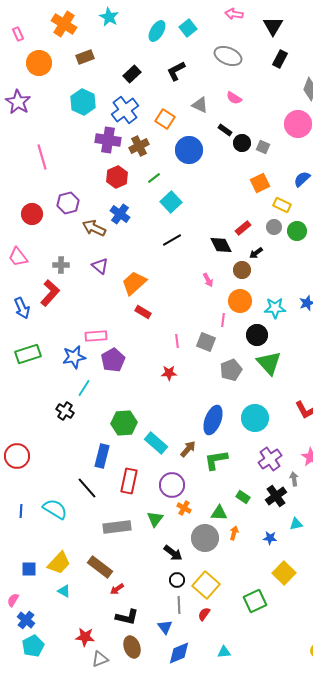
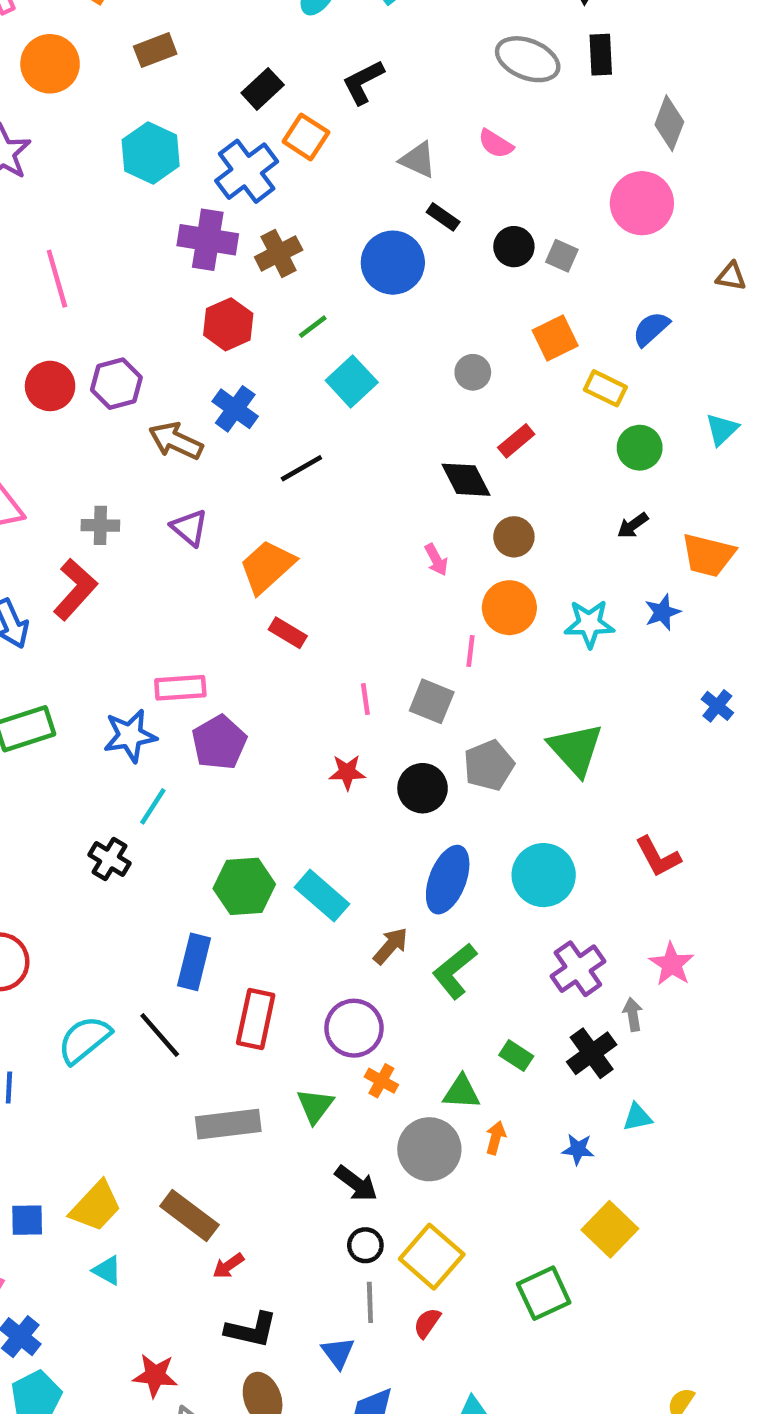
gray ellipse: (228, 56) -> (528, 59), moved
black rectangle: (280, 59) -> (601, 55), turned -30
orange square: (165, 119) -> (306, 137), moved
black rectangle: (225, 130) -> (443, 217), moved
red circle: (32, 214) -> (50, 386), moved
gray circle: (274, 227) -> (473, 372), moved
black line: (172, 240) -> (301, 468), moved
black arrow: (256, 253) -> (633, 525), moved
black circle: (257, 335) -> (423, 788), moved
cyan rectangle: (156, 443) -> (322, 896), moved
green L-shape: (216, 460) -> (455, 971), turned -30
cyan semicircle: (55, 509) -> (84, 1040), moved, turned -70

